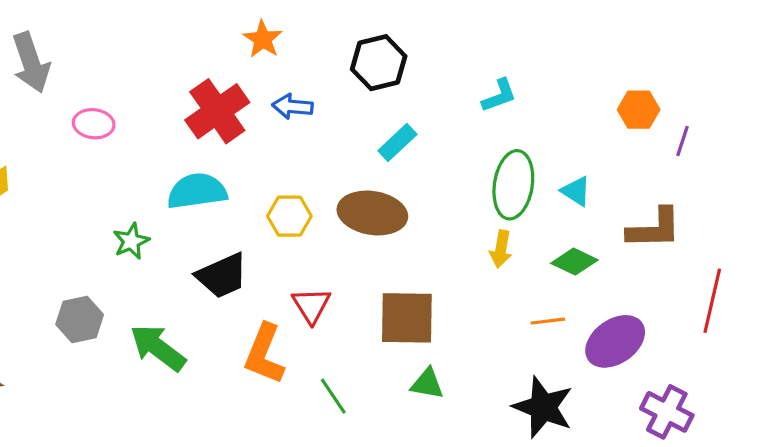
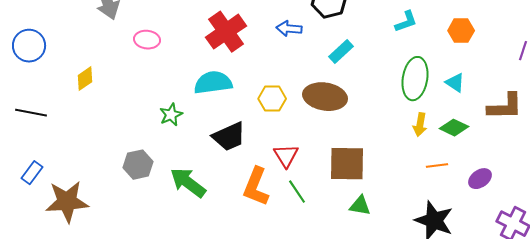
blue arrow: (293, 106) -> (289, 29), moved
orange hexagon: (639, 110) -> (461, 31), moved
yellow arrow: (501, 249) -> (420, 125), moved
purple ellipse: (615, 341) -> (480, 179), size x0.6
green line: (333, 396) -> (297, 192), moved

